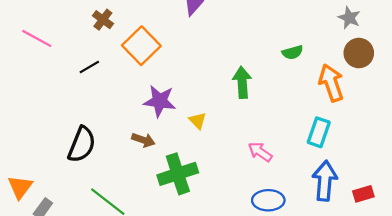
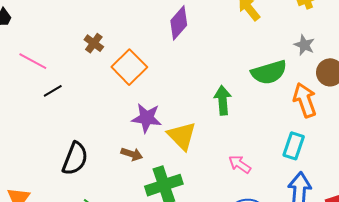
gray star: (349, 18) -> (304, 45), moved
green semicircle: (293, 52) -> (269, 72), size x1.8
black line: (89, 67) -> (53, 91), moved
yellow triangle: (198, 121) -> (182, 136), size x1.8

